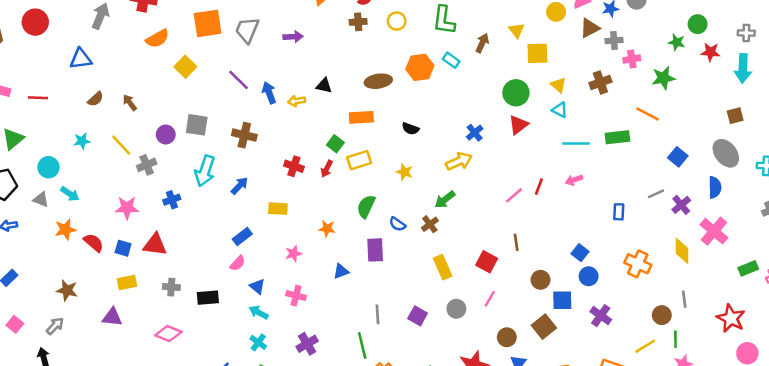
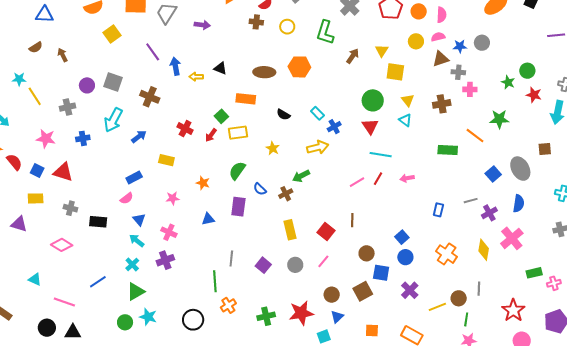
blue triangle: (81, 59) -> (44, 15), moved
cyan rectangle: (451, 60) -> (317, 113), moved
green star: (663, 78) -> (499, 119), moved
red triangle: (518, 125) -> (370, 126), turned -36
cyan line: (576, 144) -> (381, 155), moved
yellow line: (121, 145) -> (35, 96), moved
gray ellipse: (726, 153) -> (520, 169), moved
purple cross: (307, 344) -> (165, 260), moved
yellow line: (645, 346) -> (437, 307), moved

